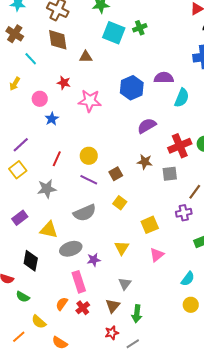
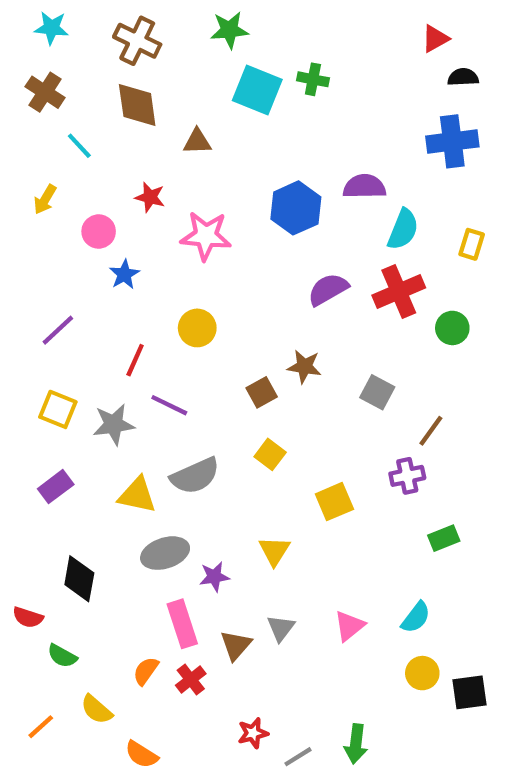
green cross: (140, 28) -> (313, 79), turned 32
red cross: (180, 146) -> (399, 292), moved
yellow circle: (89, 156) -> (197, 328), moved
brown star: (145, 162) -> (304, 367), moved
yellow square: (18, 170) -> (58, 409), moved, turned -30
gray square: (170, 174) -> (377, 392), turned 35
purple line: (89, 180) -> (169, 405), moved
yellow triangle: (49, 230) -> (137, 495), moved
pink triangle: (157, 255) -> (349, 626), moved
brown triangle: (113, 306) -> (236, 645), moved
green arrow: (137, 314) -> (356, 744), moved
orange line: (19, 337) -> (41, 727), moved

